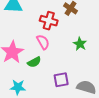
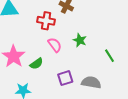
pink semicircle: (43, 42) -> (55, 45), moved

